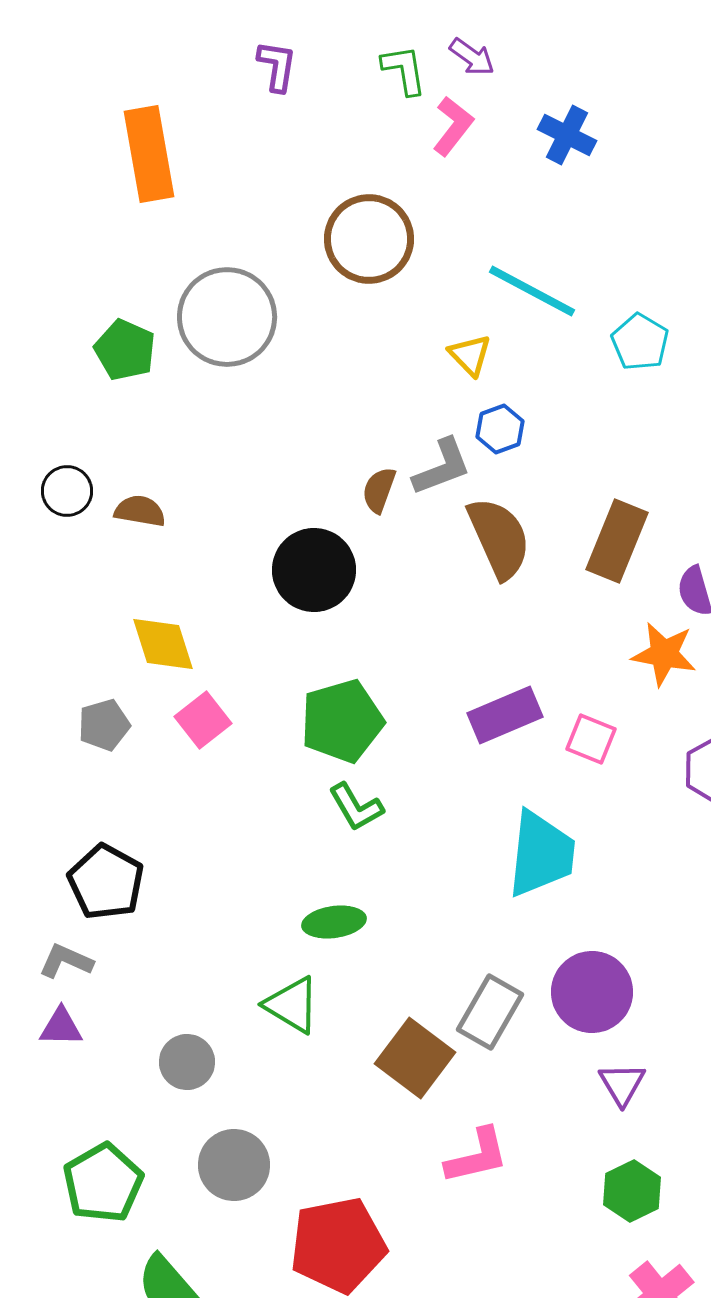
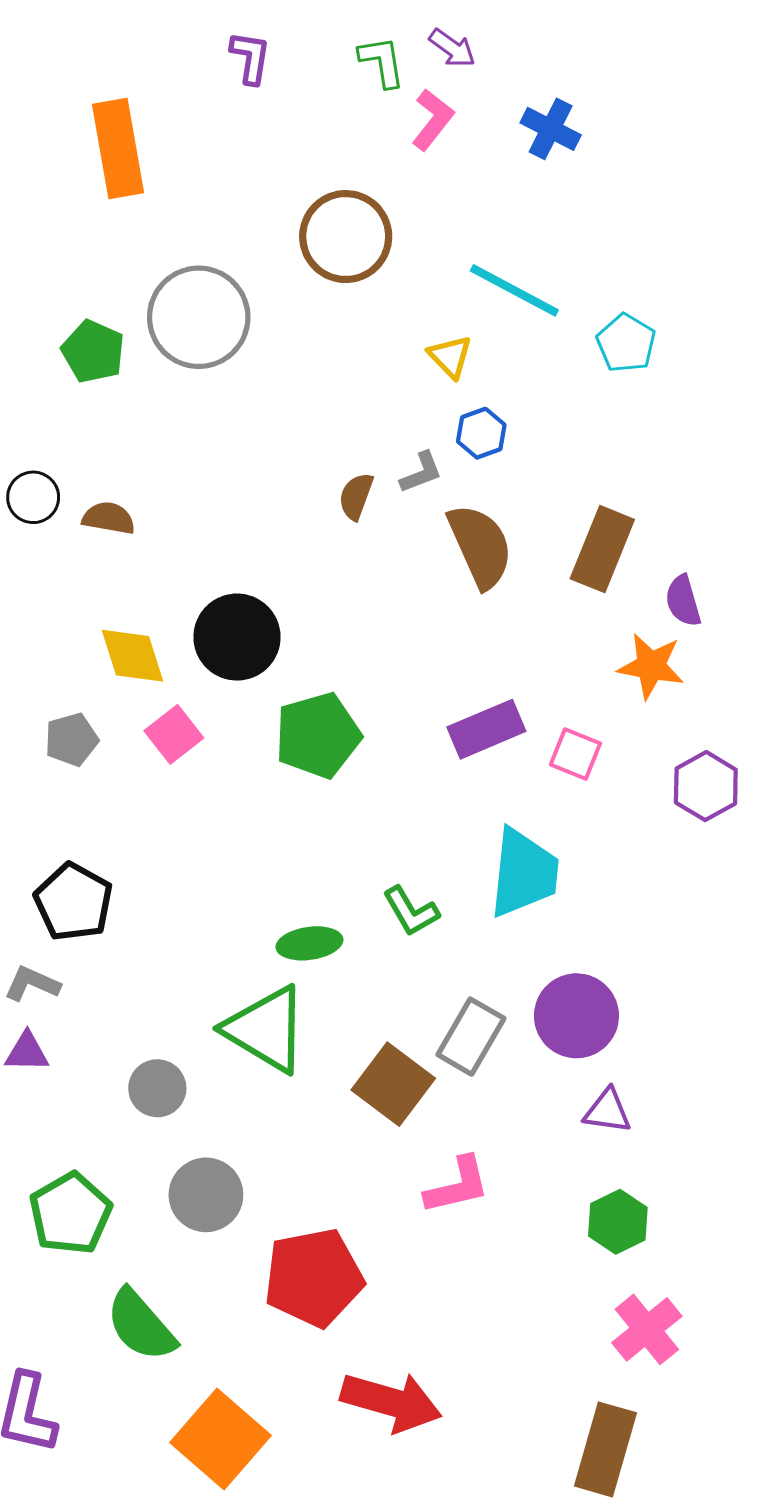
gray L-shape: (442, 467) -> (421, 472), size x0.7
black circle: (314, 570) -> (237, 637), moved
green L-shape: (356, 807) -> (411, 911), moved
green triangle: (292, 1005) -> (266, 1029), size x1.5
purple triangle: (622, 1084) -> (607, 1111), turned -51

